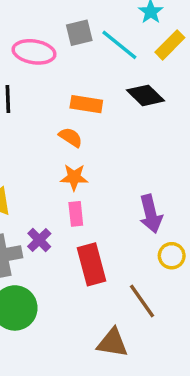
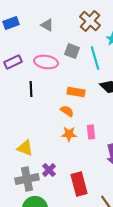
gray square: (79, 33) -> (72, 51), turned 35
cyan line: (119, 45) -> (95, 58), turned 35
pink rectangle: (76, 214) -> (91, 132), moved

